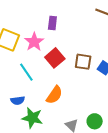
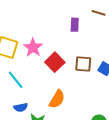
purple rectangle: (52, 23) -> (75, 25), moved
cyan line: (26, 72) -> (16, 80), moved

